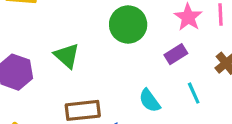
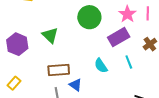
purple rectangle: (176, 54) -> (119, 37), size x1.5

